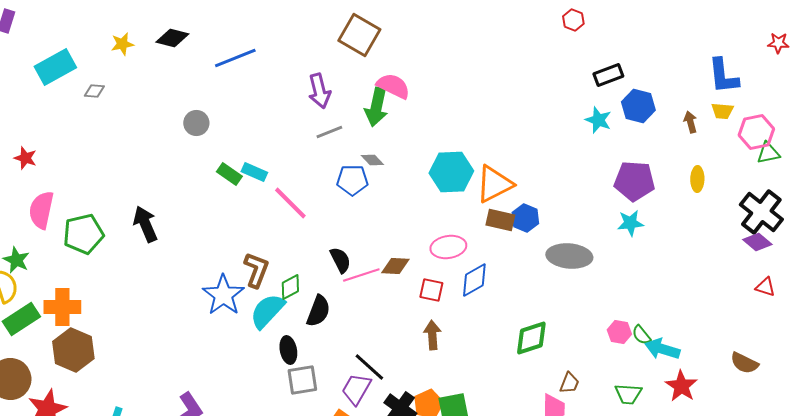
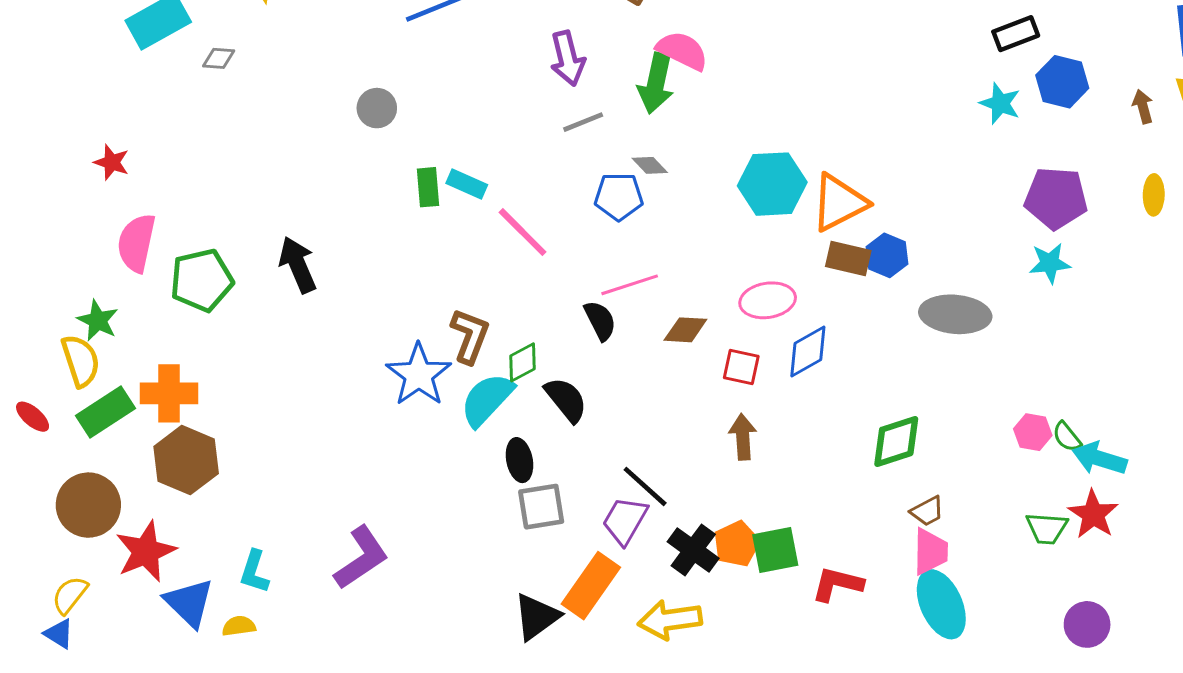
green rectangle: (229, 174) -> (428, 187), turned 50
pink line: (361, 275) -> (630, 285), moved
black semicircle: (318, 311) -> (566, 400), turned -60
brown trapezoid: (569, 383) -> (927, 511), moved, turned 40
red star: (681, 386) -> (1093, 514), moved

